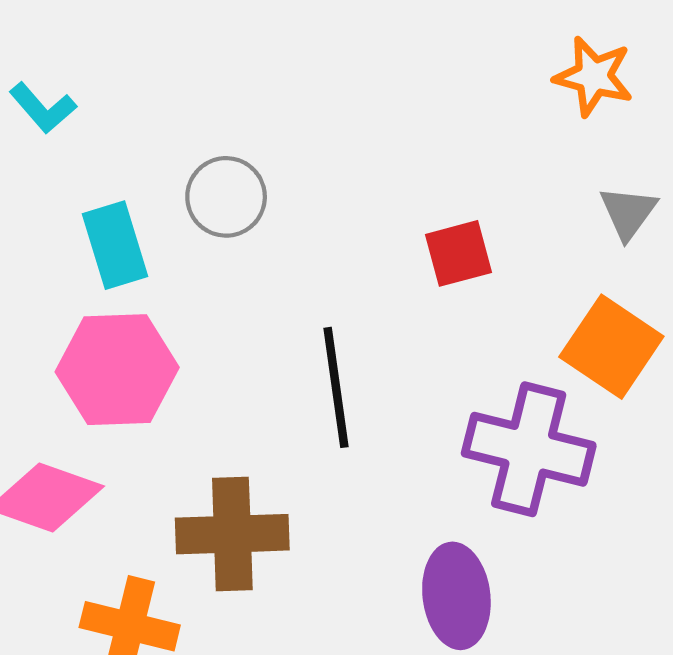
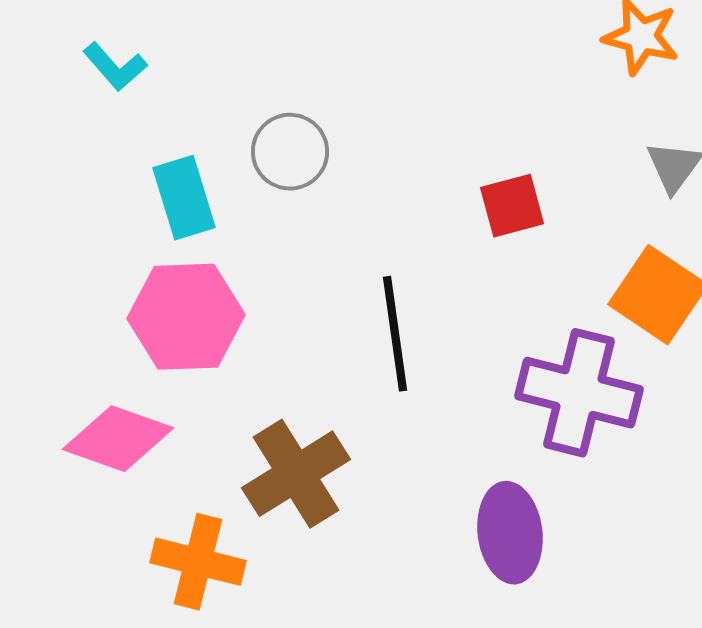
brown cross: (232, 534) -> (296, 474), turned -30

